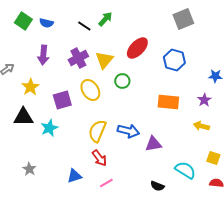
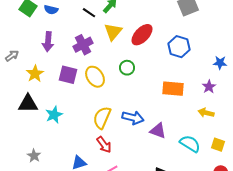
yellow triangle: (104, 60) -> (113, 32), moved
purple square: (62, 100) -> (68, 75), moved, turned 30
purple triangle: (153, 144) -> (158, 131), turned 30
cyan semicircle: (185, 170) -> (190, 144), moved

